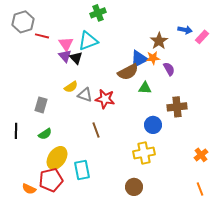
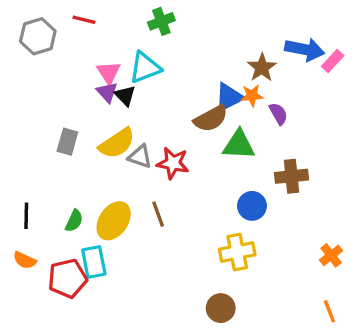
blue arrow: (185, 30) -> (305, 49), size x1.6
red line: (42, 36) -> (84, 20), moved
yellow semicircle: (71, 87) -> (117, 143), size x1.6
green triangle: (145, 88) -> (239, 145), size x1.5
gray rectangle: (41, 105) -> (67, 142), moved
green semicircle: (45, 134) -> (74, 221), turned -32
yellow ellipse: (57, 158) -> (114, 221), moved
cyan rectangle: (82, 170) -> (94, 262), moved
red pentagon: (51, 180) -> (67, 278), moved
orange semicircle: (29, 189) -> (25, 260), moved

